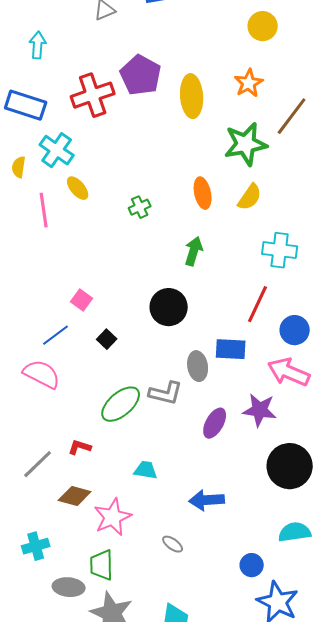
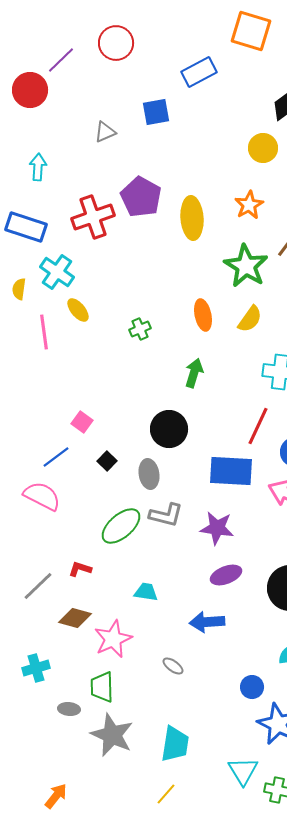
green star: (246, 144) -> (246, 266), turned -30
blue rectangle: (231, 349) -> (231, 471), size x1.4
gray ellipse: (198, 366) -> (149, 474), moved
purple star: (260, 410) -> (217, 528), moved
purple ellipse: (215, 423) -> (226, 575), moved, turned 40
gray ellipse: (69, 587) -> (69, 709), size x0.7

